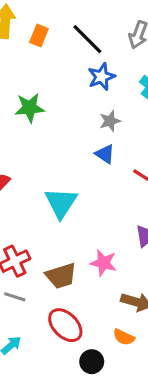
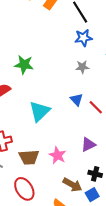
green star: (30, 108) -> (24, 65), moved
blue triangle: (105, 154) -> (77, 99), moved

